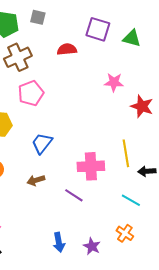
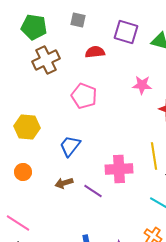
gray square: (38, 17) -> (78, 20), moved
pink pentagon: (31, 93) -> (84, 96), moved, turned -30
purple line: (74, 195) -> (93, 191), moved

